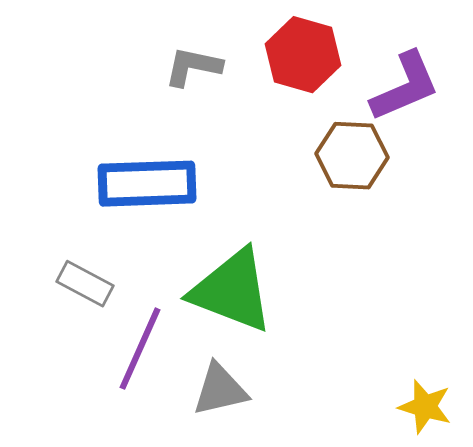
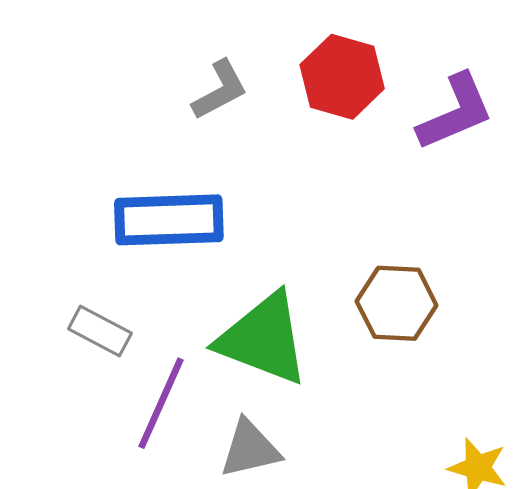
gray L-shape: (193, 67) -> (220, 90), turned 140
brown hexagon: (352, 156) -> (397, 303), moved

